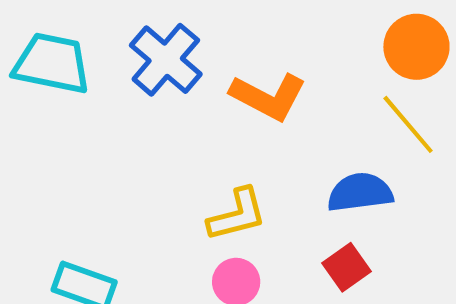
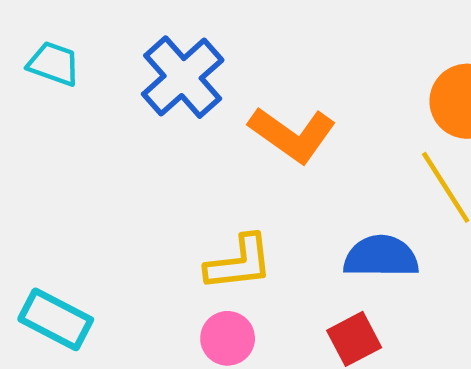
cyan trapezoid: (52, 63) -> (54, 64), size x0.6

